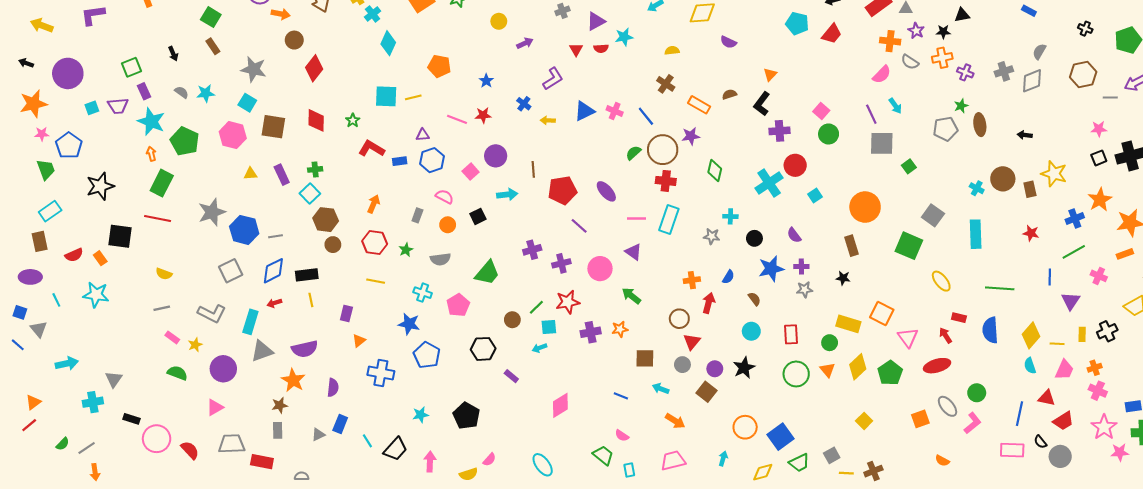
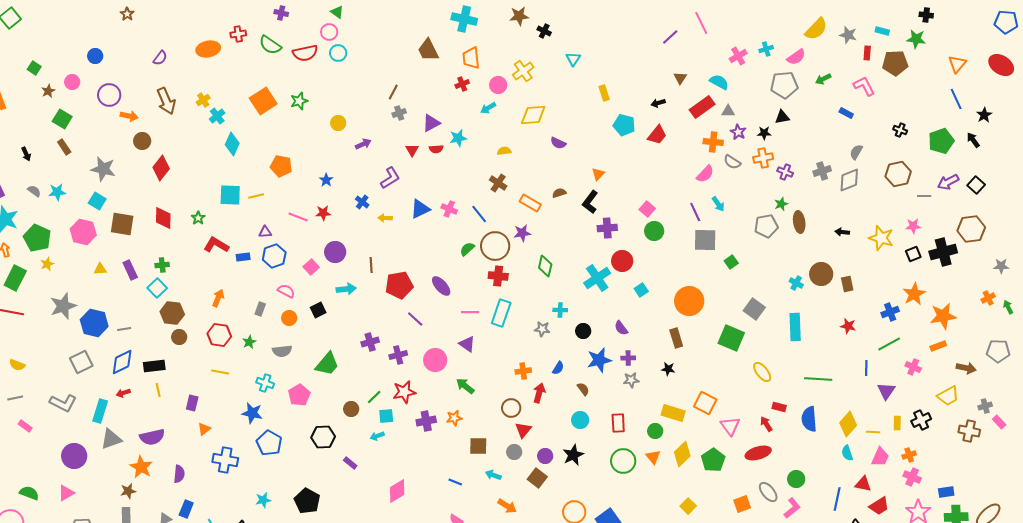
yellow star: (1054, 174) -> (881, 238), moved
yellow star: (195, 345) -> (47, 264), moved
green semicircle: (177, 373) -> (29, 493), moved

